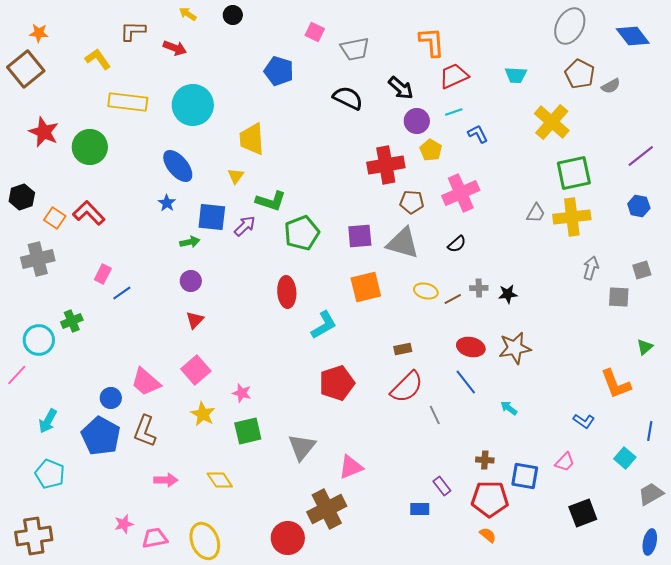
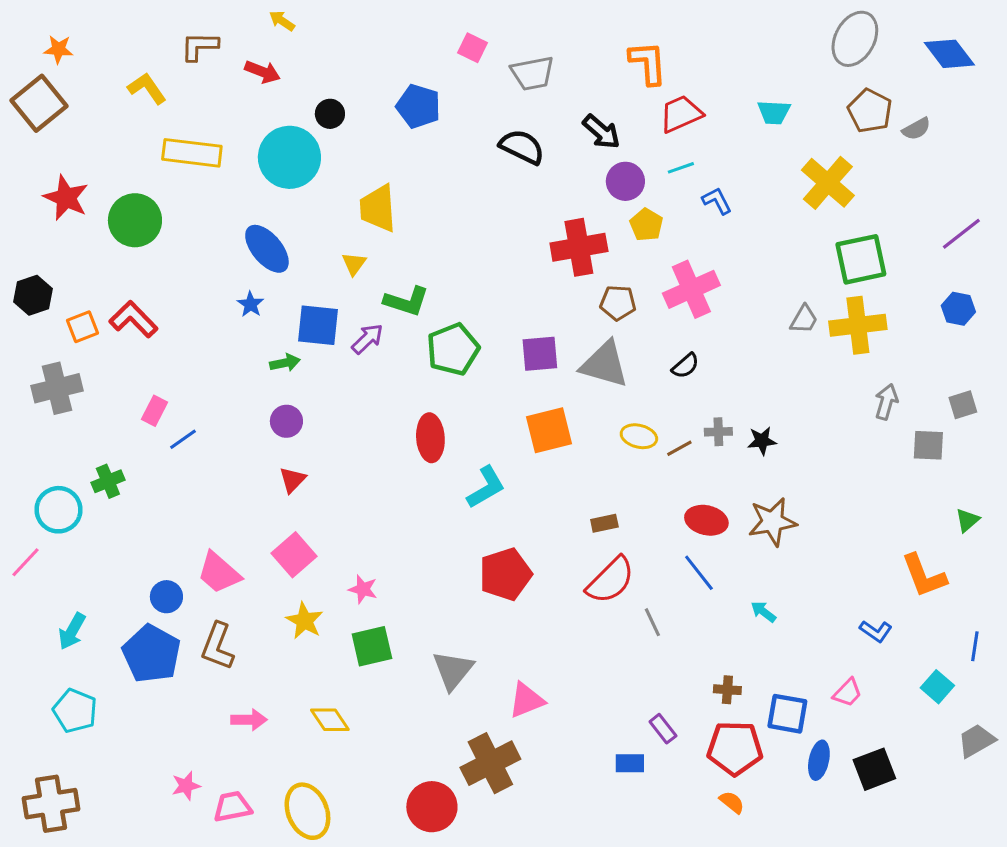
black circle: (233, 15) -> (330, 114), moved
orange square: (55, 218) -> (82, 327), turned 35
blue ellipse: (650, 542) -> (819, 760), moved

